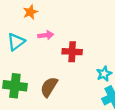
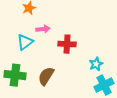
cyan triangle: (16, 42) -> (25, 42), moved

